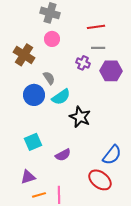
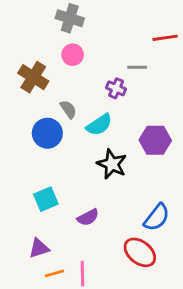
red line: (96, 27) -> (165, 38), moved
purple hexagon: (111, 71) -> (155, 140), moved
cyan semicircle: (61, 97) -> (99, 125), moved

